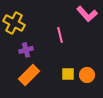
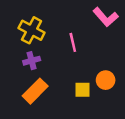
yellow cross: (14, 23) -> (32, 30), moved
orange circle: (87, 75) -> (106, 80), moved

